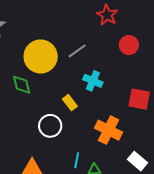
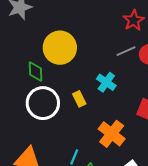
gray line: (77, 51) -> (126, 51), moved
white circle: (50, 126) -> (43, 103), moved, size x1.4

